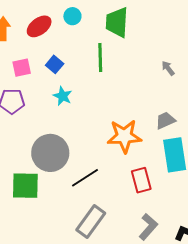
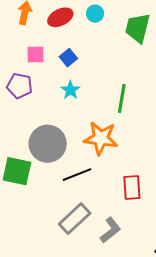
green line: (100, 58) -> (122, 99), moved
orange star: (124, 136) -> (101, 138), moved
gray L-shape: (148, 227) -> (110, 230), moved

